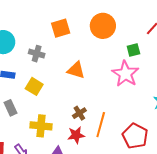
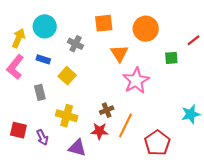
orange triangle: (76, 70) -> (119, 53), moved, turned 30
pink star: (125, 74) -> (136, 81), moved

